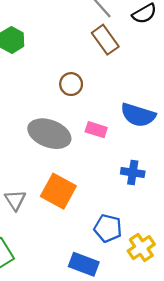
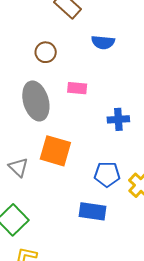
blue semicircle: (138, 115) -> (103, 42), moved, size x0.7
gray ellipse: (49, 134) -> (36, 101), turned 66

